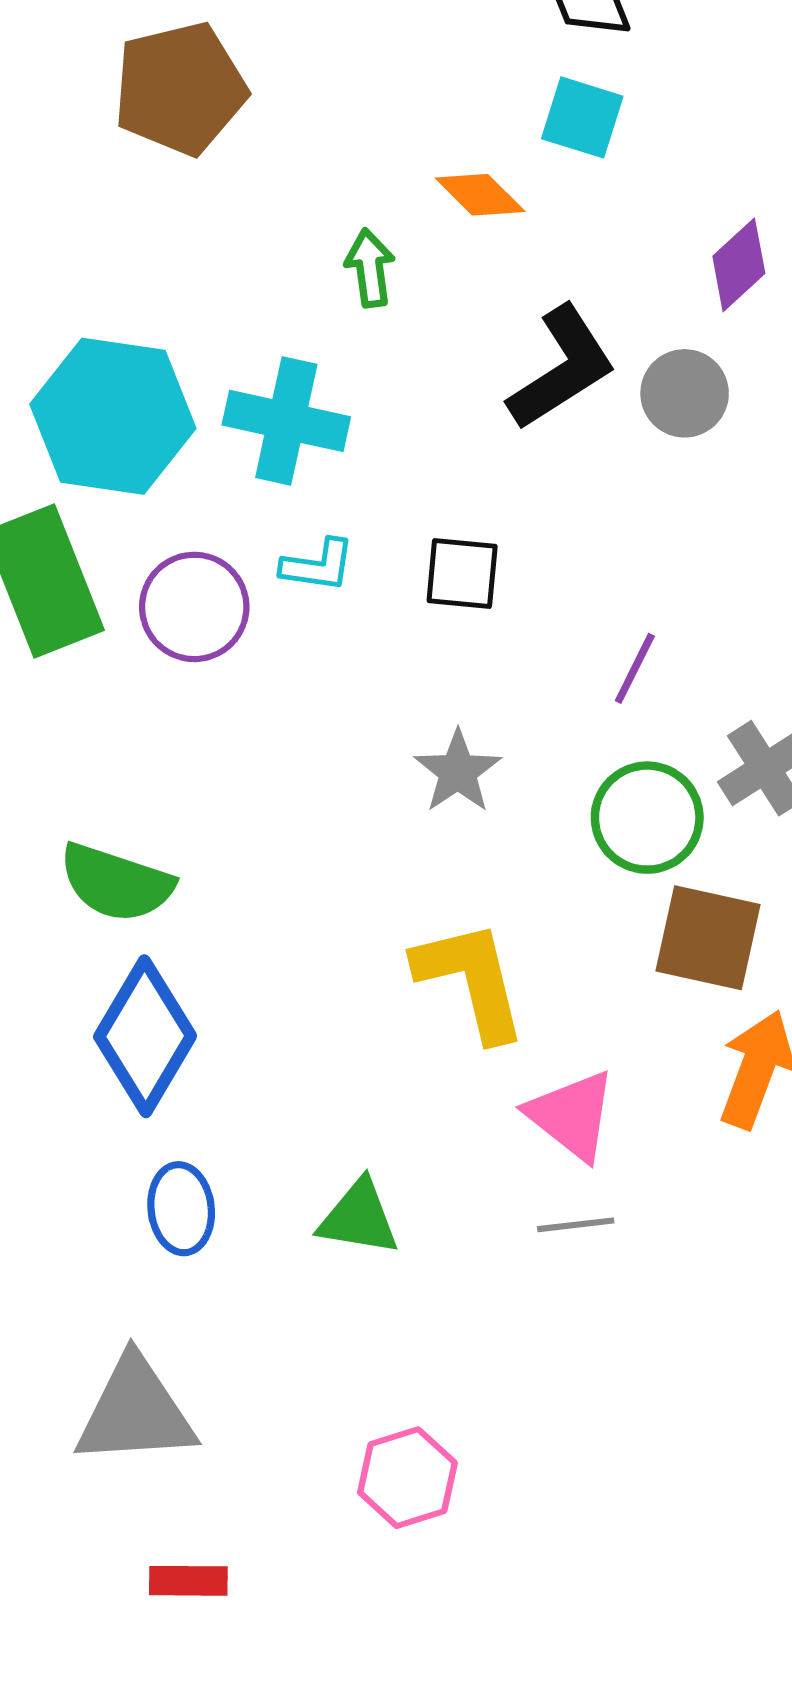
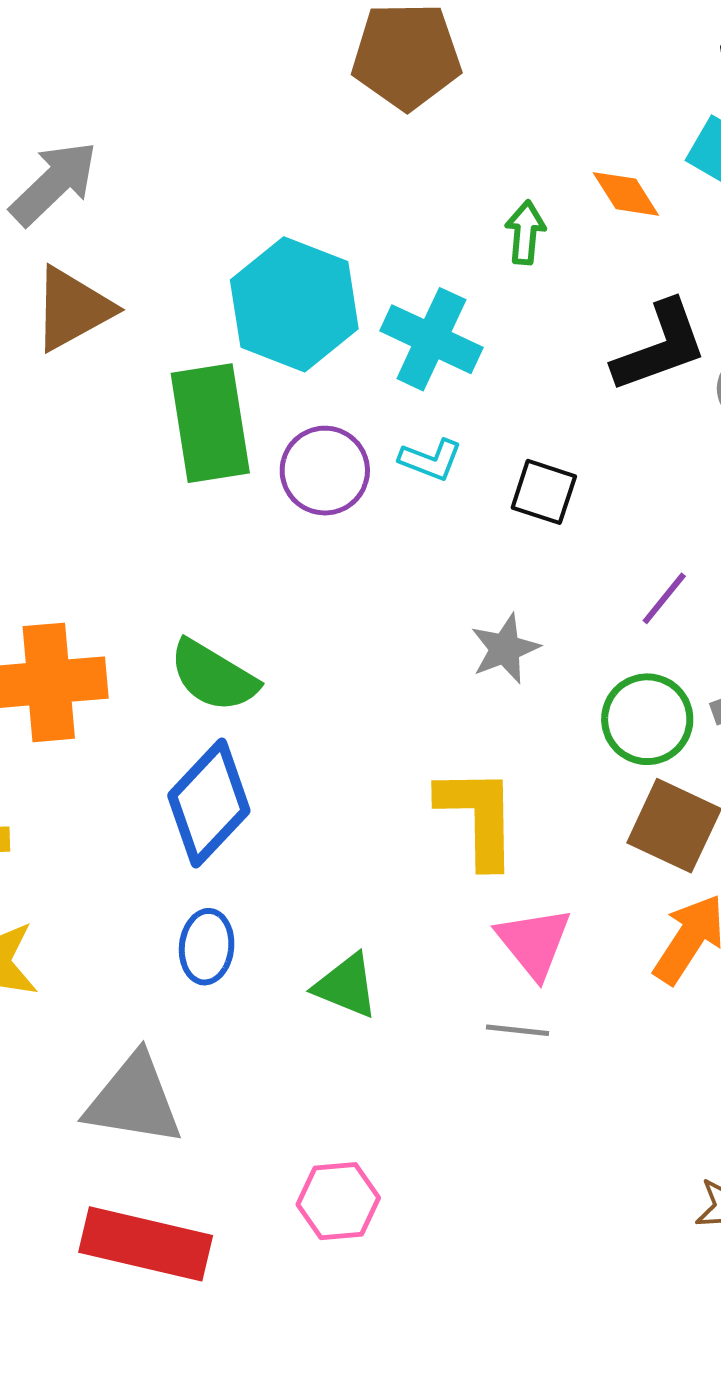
red rectangle: (188, 1581) -> (146, 1244), size x2.0

